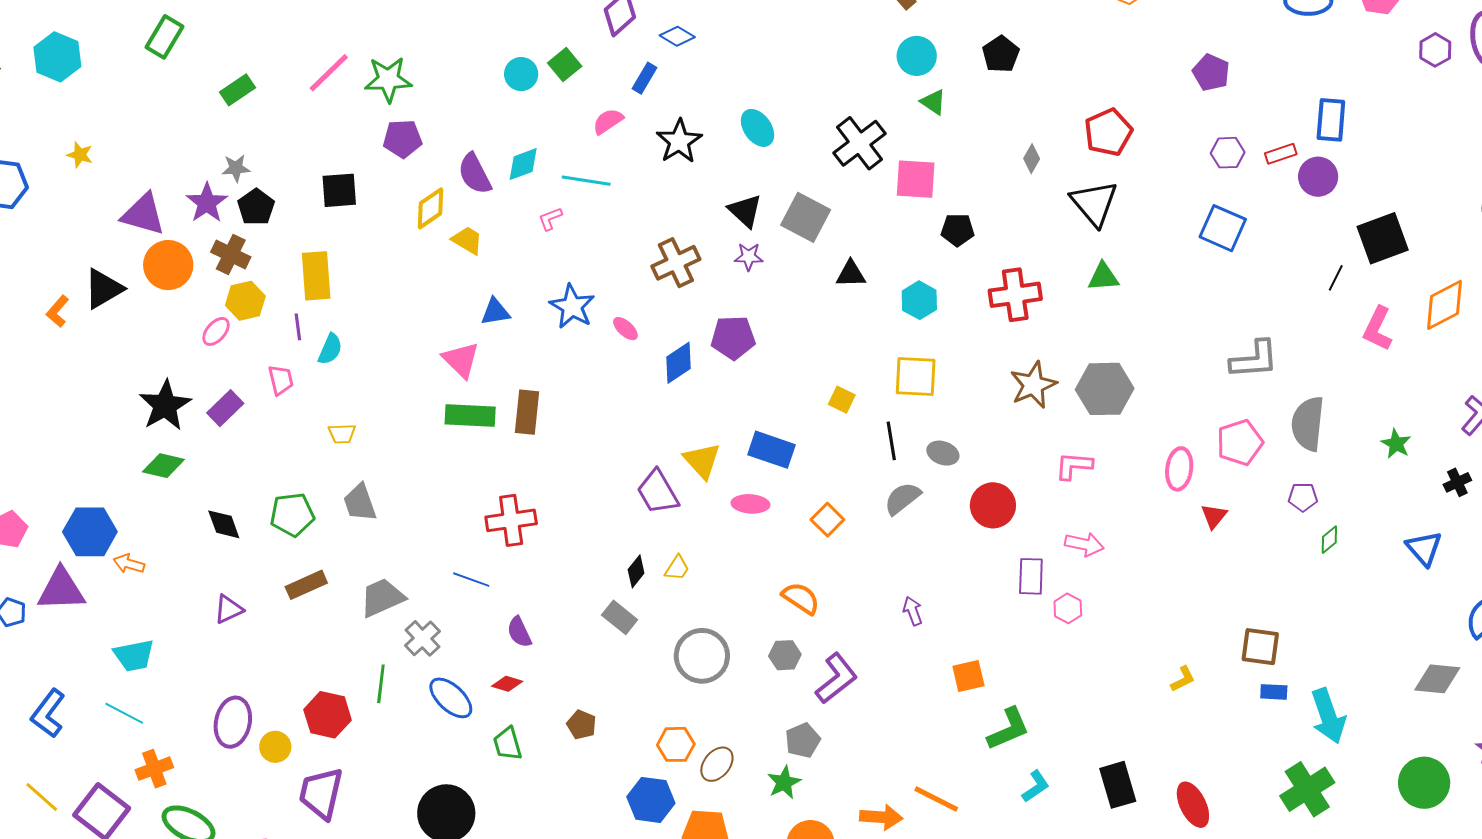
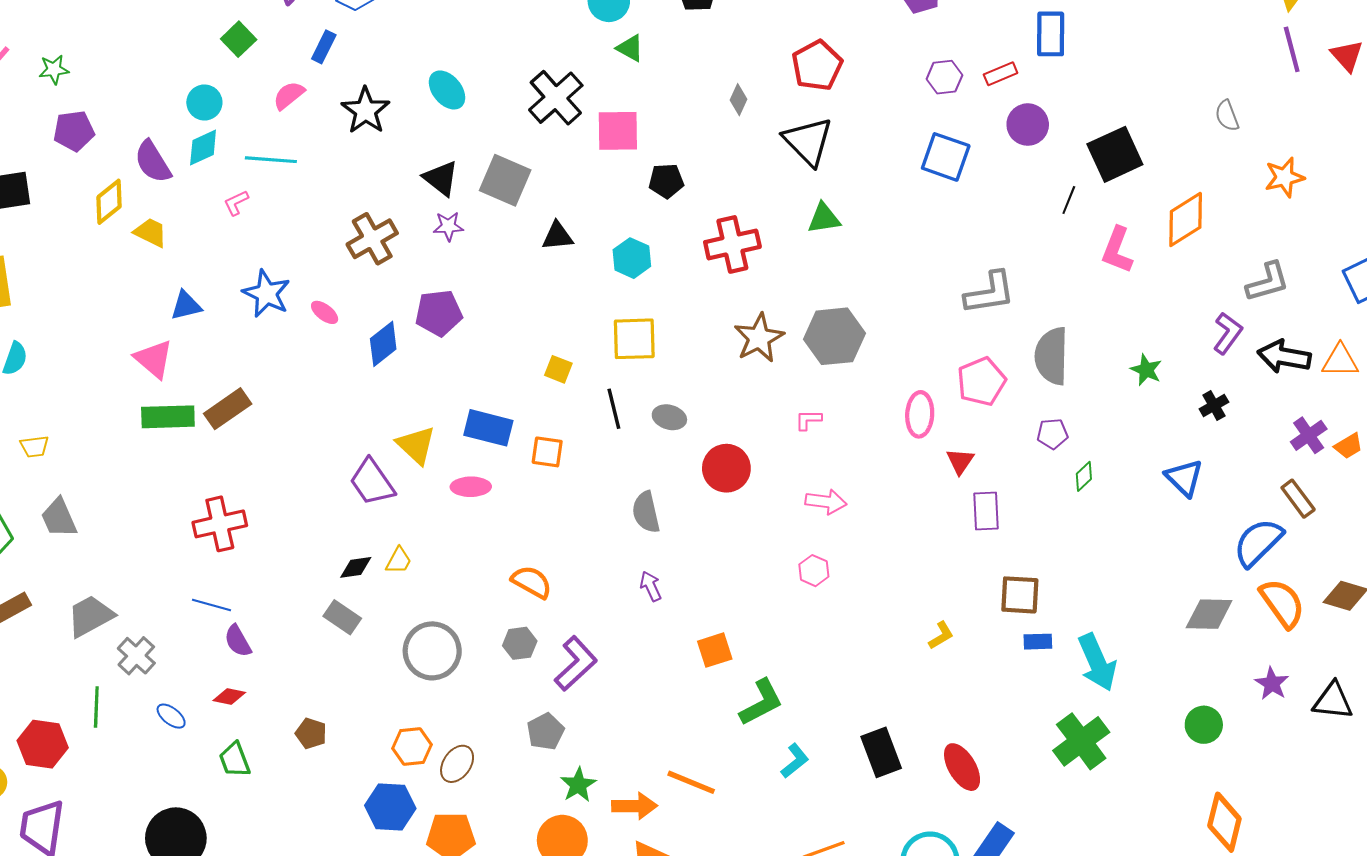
cyan circle: (521, 74) -> (204, 102), moved
green star: (388, 79) -> (54, 70), size x0.6
purple circle: (1318, 177) -> (1028, 125), moved
brown rectangle: (527, 412) -> (228, 409), turned 54
pink L-shape: (1074, 466) -> (808, 420), size x0.7
gray semicircle: (902, 498) -> (646, 512), moved, turned -60
orange square: (827, 520) -> (547, 452), moved, turned -32
black diamond: (636, 571) -> (356, 567), turned 48
purple rectangle: (1031, 576) -> (986, 511), moved
blue line: (471, 580) -> (212, 605), moved
blue ellipse: (451, 698) -> (171, 716), size x0.6
green star: (784, 782) -> (578, 785), moved
green circle: (1424, 783) -> (1204, 725), size x0.7

